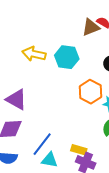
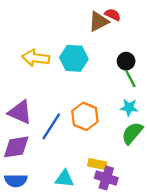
orange hexagon: (90, 92) -> (85, 116), moved
blue line: (42, 144) -> (51, 126), moved

